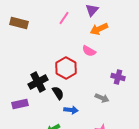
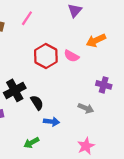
pink line: (64, 18) -> (27, 18), moved
orange arrow: (99, 29) -> (96, 40), moved
red hexagon: (66, 68) -> (46, 56), moved

